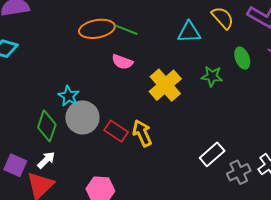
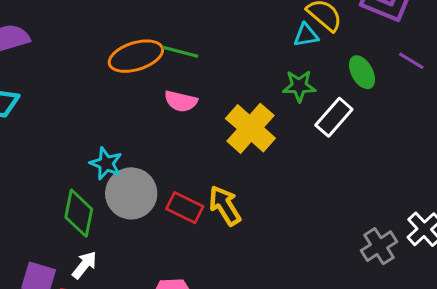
cyan triangle: (189, 32) -> (306, 35), moved, size x0.7
green star: (212, 76) -> (299, 86), moved
white rectangle: (212, 154) -> (334, 117), moved

